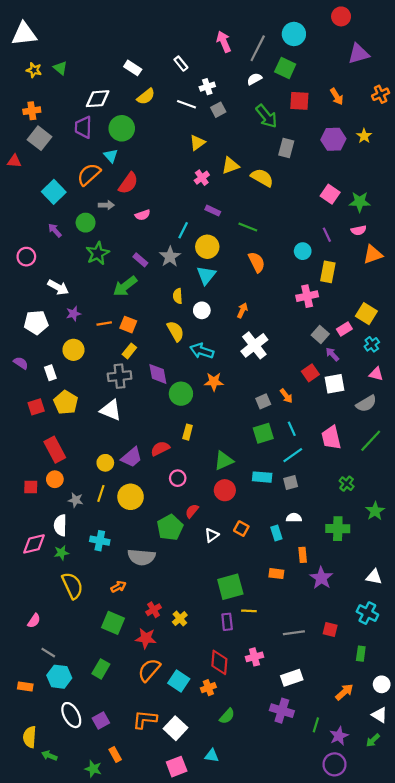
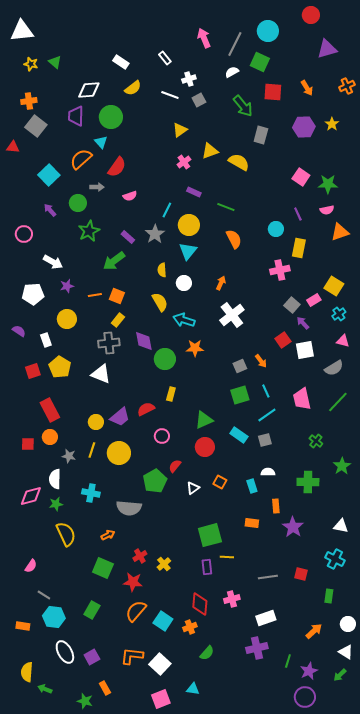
cyan rectangle: (262, 477) -> (239, 435), turned 30
purple cross: (282, 711) -> (257, 648), turned -30

